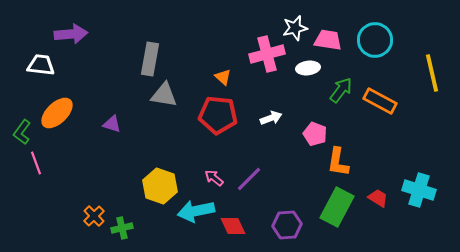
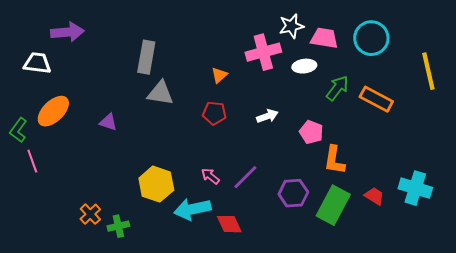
orange triangle: (223, 77) -> (219, 75), turned 36
red pentagon: (218, 115) -> (214, 113), size x0.6
purple hexagon: (287, 225) -> (293, 193), moved

